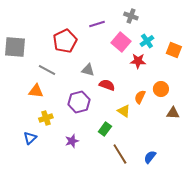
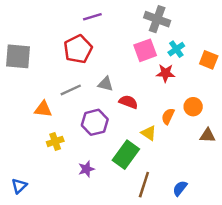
gray cross: (131, 16) -> (157, 19), size x1.5
purple line: (97, 24) -> (92, 17), moved
pink square: (121, 42) -> (145, 50), turned 30
gray line: (47, 70) -> (71, 90), moved, turned -54
green rectangle: (105, 129) -> (126, 155), size x1.6
blue triangle: (30, 138) -> (19, 186), moved
brown line: (120, 154) -> (144, 185), turned 50

